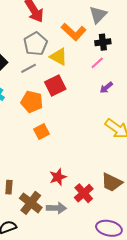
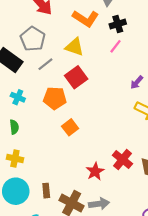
gray pentagon: (36, 44) -> (33, 39), moved
purple arrow: (106, 88) -> (137, 82), moved
red cross: (84, 193) -> (122, 160), moved

